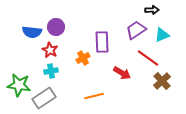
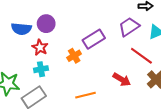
purple rectangle: (102, 42) -> (94, 39), turned 60
red arrow: (122, 73) -> (122, 80), moved

